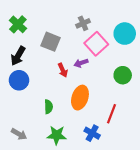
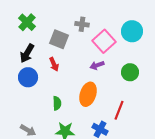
gray cross: (83, 23) -> (82, 24), moved, turned 32
purple arrow: (81, 63) -> (97, 65), moved
red arrow: (63, 70) -> (54, 64), moved

